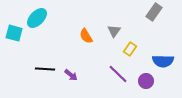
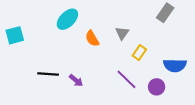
cyan ellipse: (37, 18) -> (67, 19), moved
cyan square: (14, 33) -> (15, 35), turned -30

